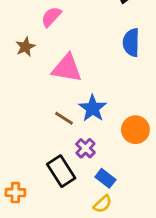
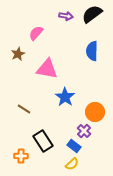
brown line: (64, 118) -> (24, 109), moved
purple cross: (85, 148) -> (84, 131), moved
orange cross: (15, 193) -> (21, 156), moved

